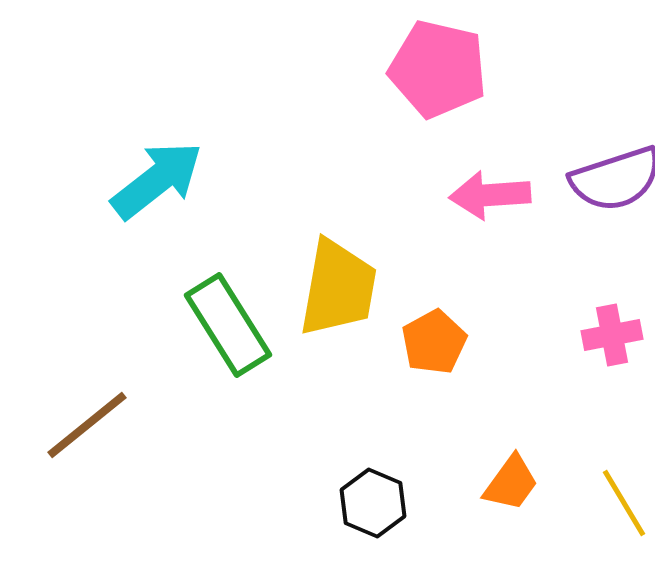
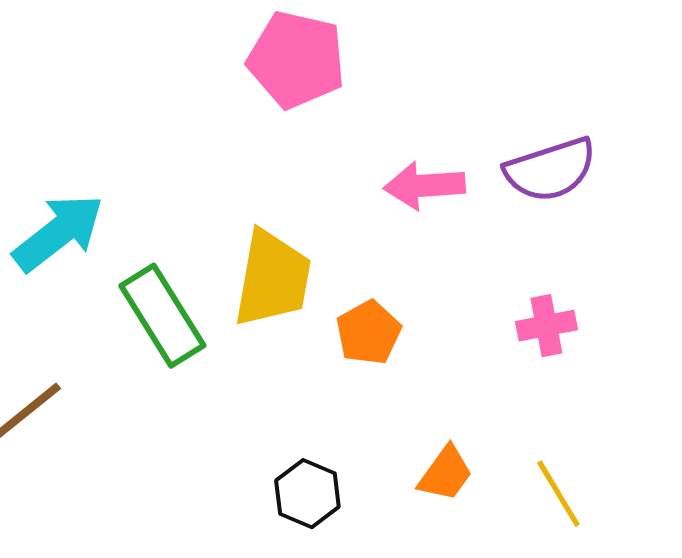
pink pentagon: (438, 69) -> (296, 60), moved
cyan arrow: (157, 180) -> (58, 233), moved

